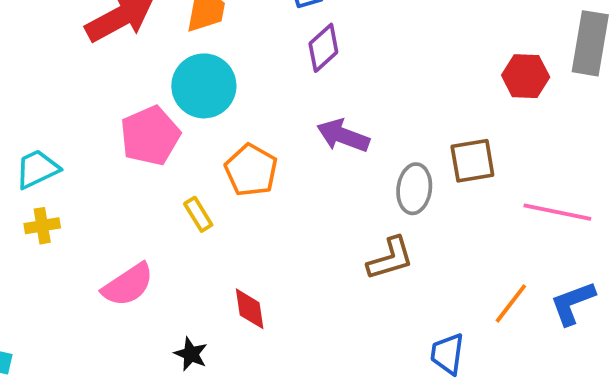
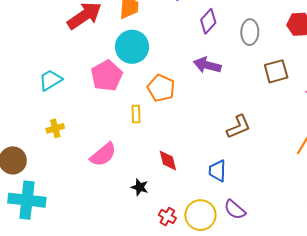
purple diamond: (323, 48) -> (208, 21), moved
cyan trapezoid: (37, 169) -> (50, 80), moved
gray ellipse: (414, 189) -> (250, 32), moved
yellow rectangle: (198, 214) -> (136, 114), turned 36
blue trapezoid: (447, 354) -> (217, 171), moved

